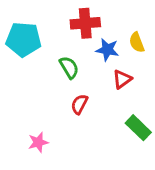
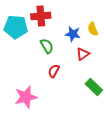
red cross: (85, 23) -> (41, 16), moved
pink star: (38, 142) -> (26, 97), size x1.6

